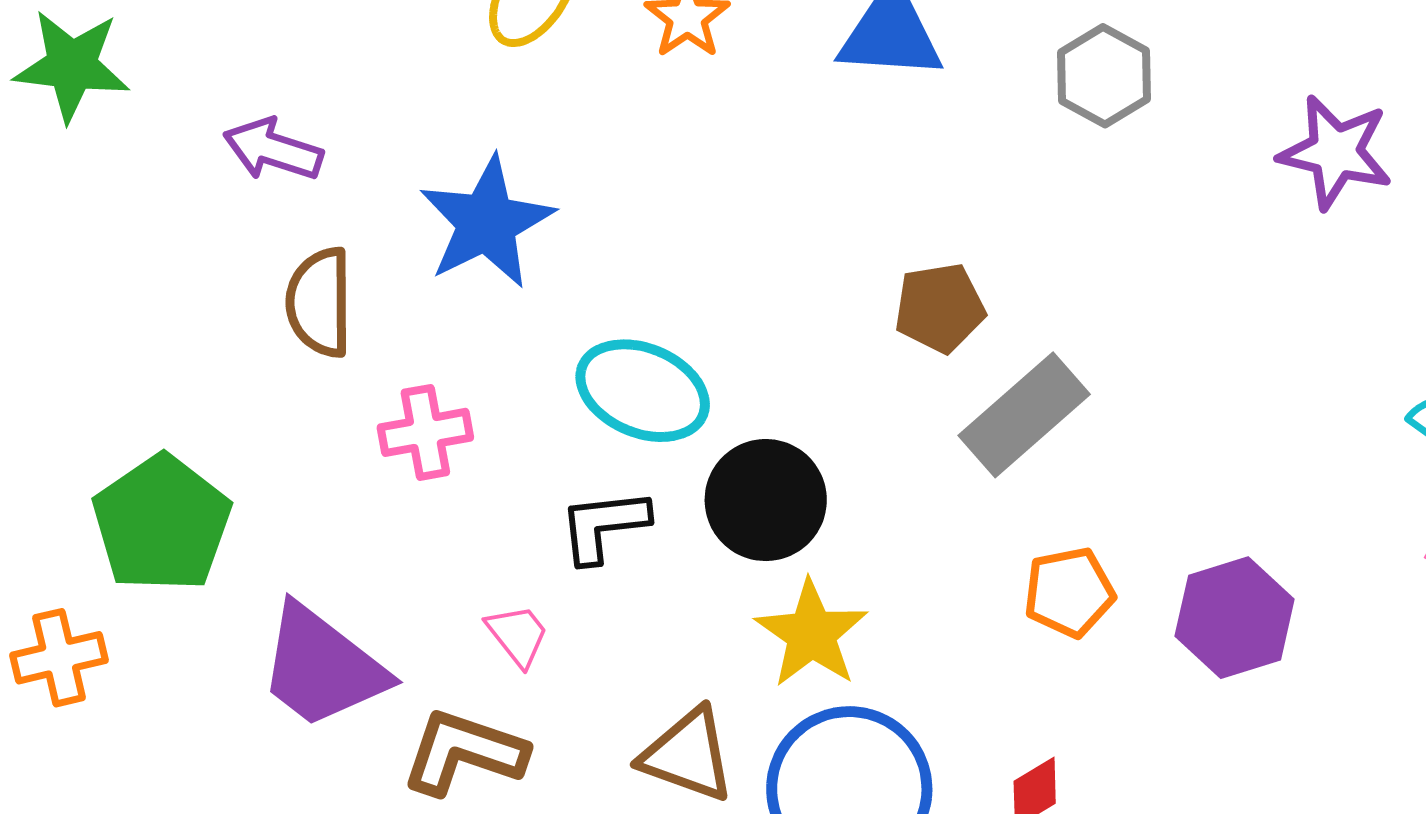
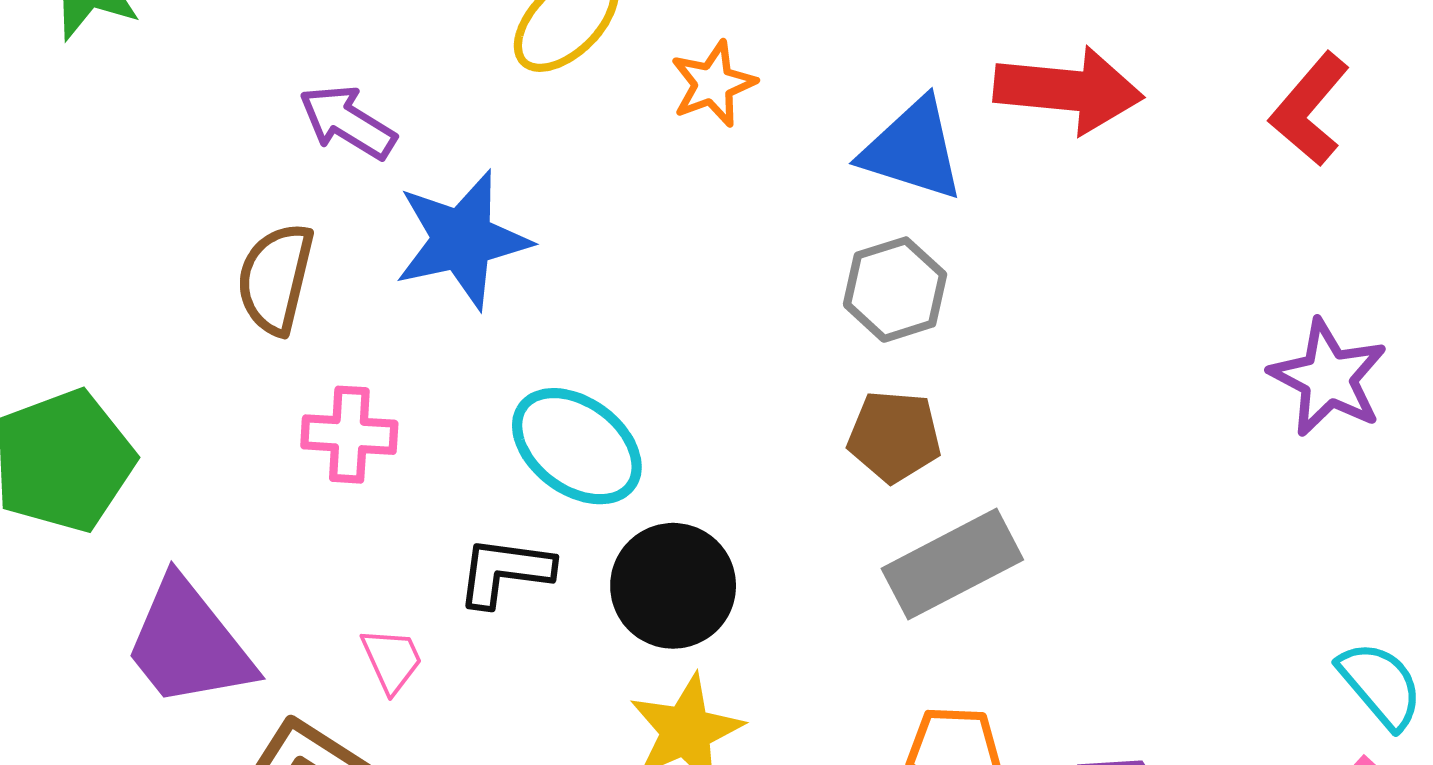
gray hexagon: (1104, 76) -> (895, 290), moved
purple arrow: (273, 149) -> (347, 122), moved

